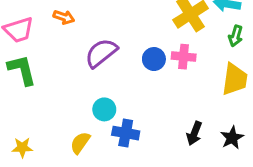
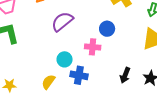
pink cross: (184, 57) -> (93, 47), moved
blue circle: (154, 59) -> (107, 29), moved

